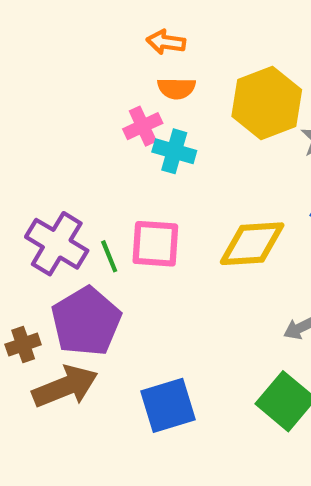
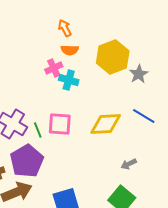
orange arrow: (166, 42) -> (65, 28), turned 54

